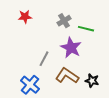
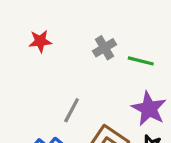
purple star: (71, 48) -> (149, 109), moved

